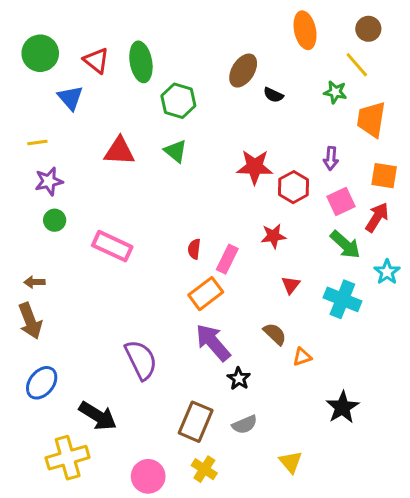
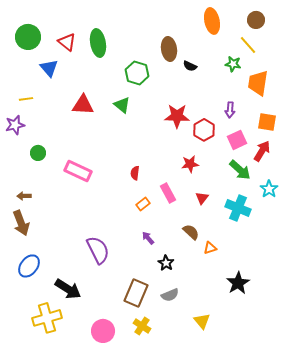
brown ellipse: (243, 71) -> (169, 49), turned -40
green hexagon: (178, 101) -> (137, 73), moved
purple star: (49, 181) -> (15, 125), moved
pink rectangle: (227, 259) -> (168, 193), moved, turned -54
orange rectangle: (206, 294) -> (143, 204), size x0.6
purple arrow: (213, 343) -> (148, 238), size x0.5

